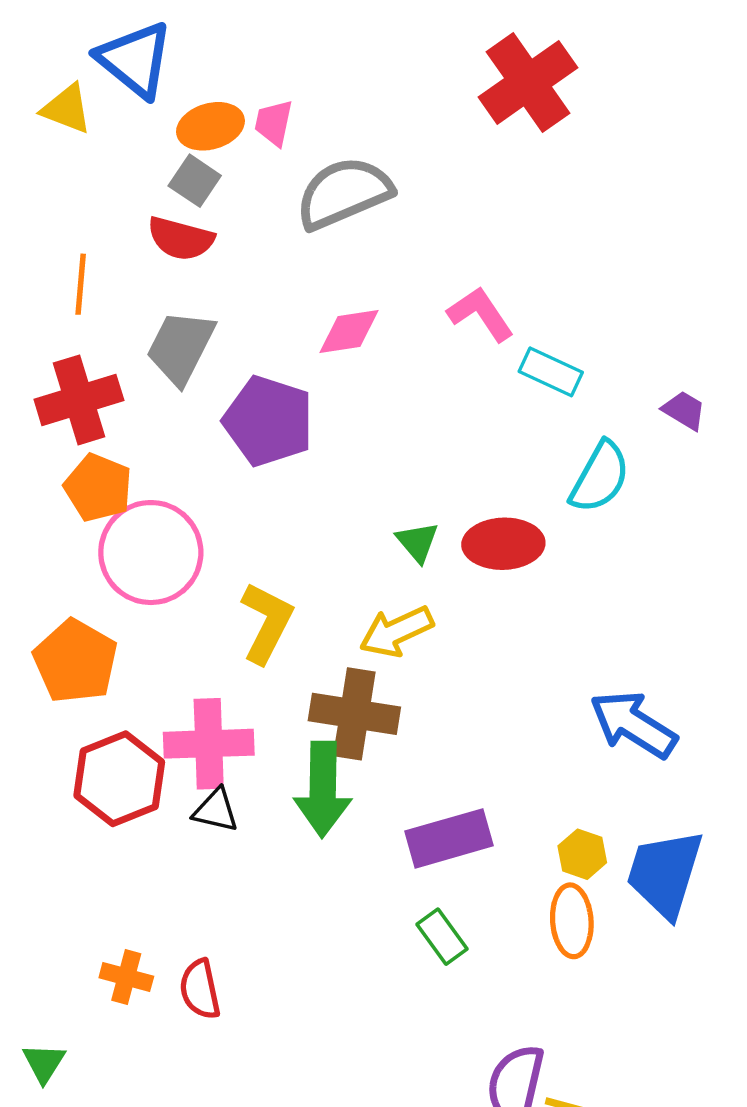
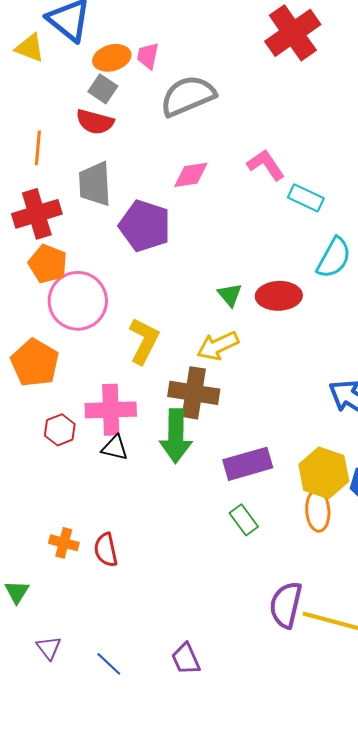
gray trapezoid: (181, 347) -> (95, 184), turned -30
red hexagon: (119, 779) -> (60, 430), size x0.6
yellow hexagon: (582, 854) -> (324, 473), size x1.8

